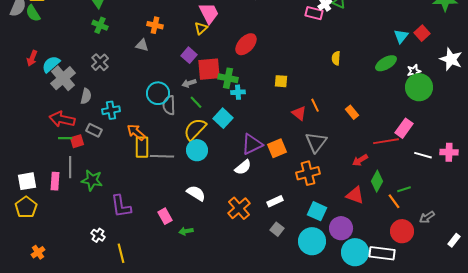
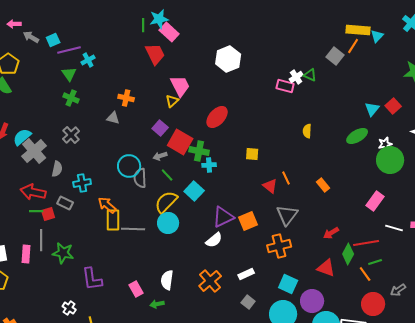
red square: (209, 69) -> (180, 142), turned 35
red line: (386, 141) -> (366, 243), moved
white semicircle: (196, 193) -> (167, 280), moved, turned -114

